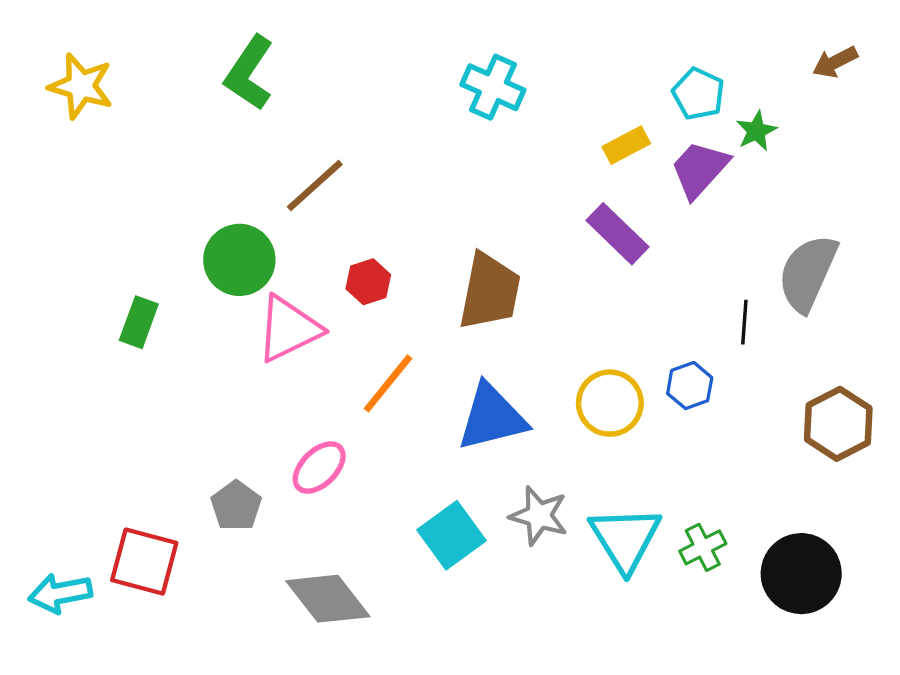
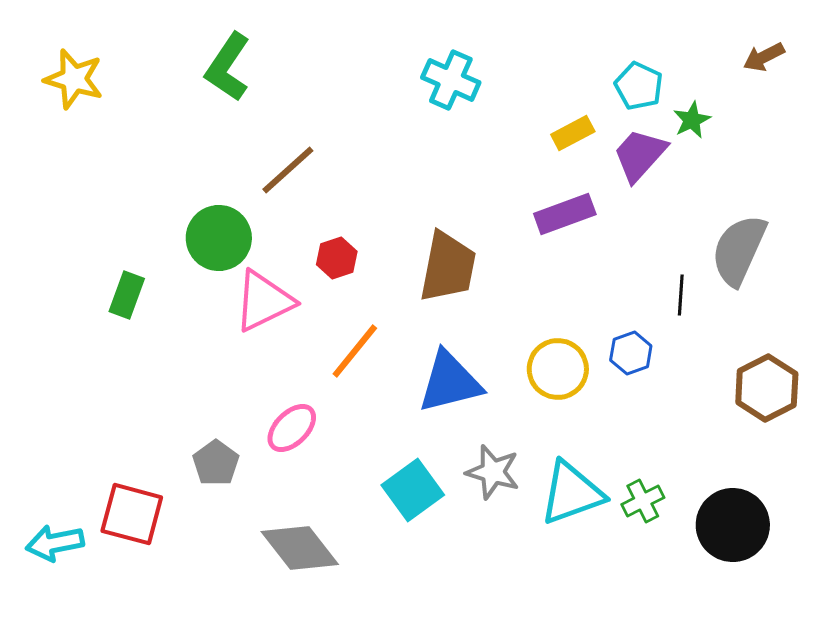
purple rectangle: (618, 234) -> (565, 214), turned -64
cyan triangle: (625, 539) -> (572, 493), turned 42

